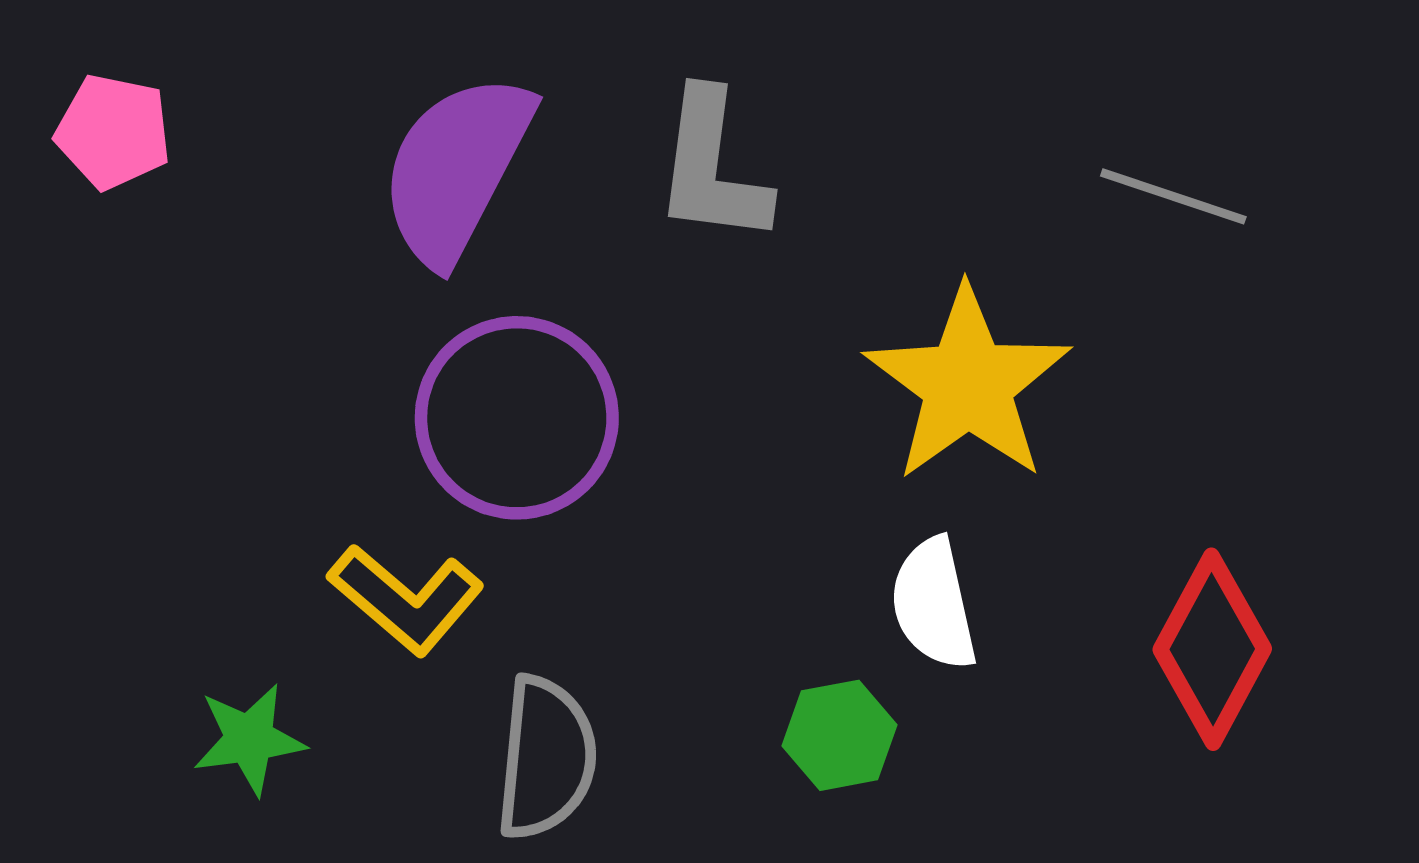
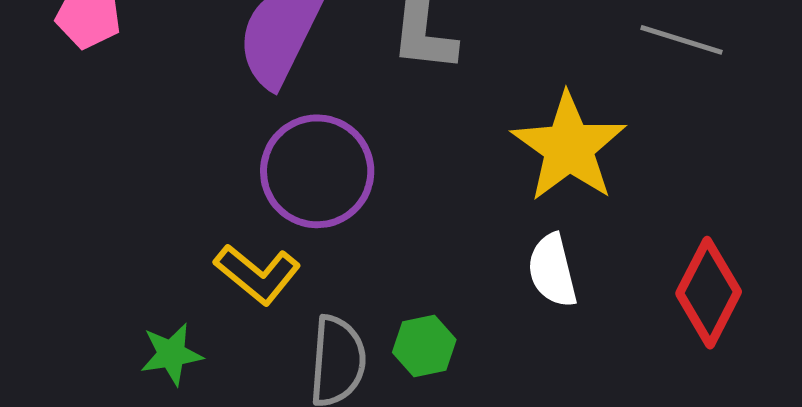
green hexagon: (839, 735) -> (424, 346), moved

